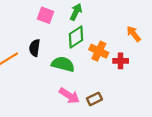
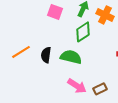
black semicircle: (35, 48) -> (46, 55), moved
orange cross: (99, 51) -> (105, 15), moved

